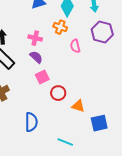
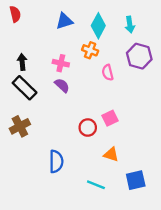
pink square: (42, 77) -> (110, 118), moved
orange triangle: (78, 106) -> (111, 154), moved
blue square: (99, 123) -> (136, 180), moved

